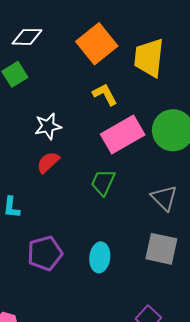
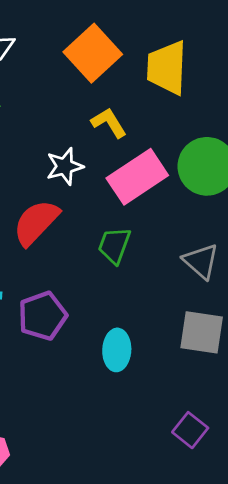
white star: (48, 126) -> (65, 166), moved
red semicircle: (48, 162) -> (36, 222), size x1.5
purple pentagon: (45, 253) -> (43, 316), moved

